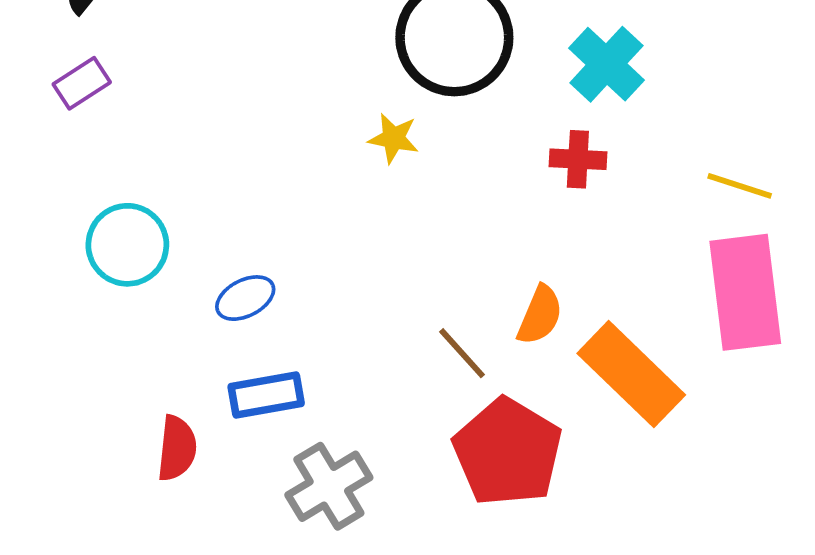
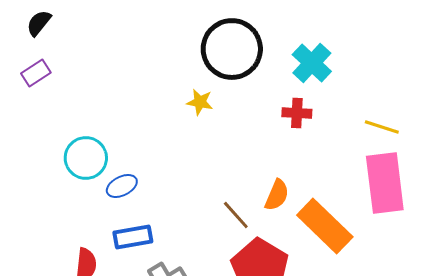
cyan circle: (127, 245) -> (86, 158), moved

